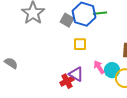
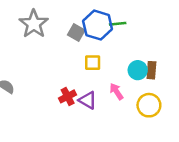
cyan circle: (112, 70) -> (138, 70), moved
red cross: (67, 81) -> (68, 96), moved

